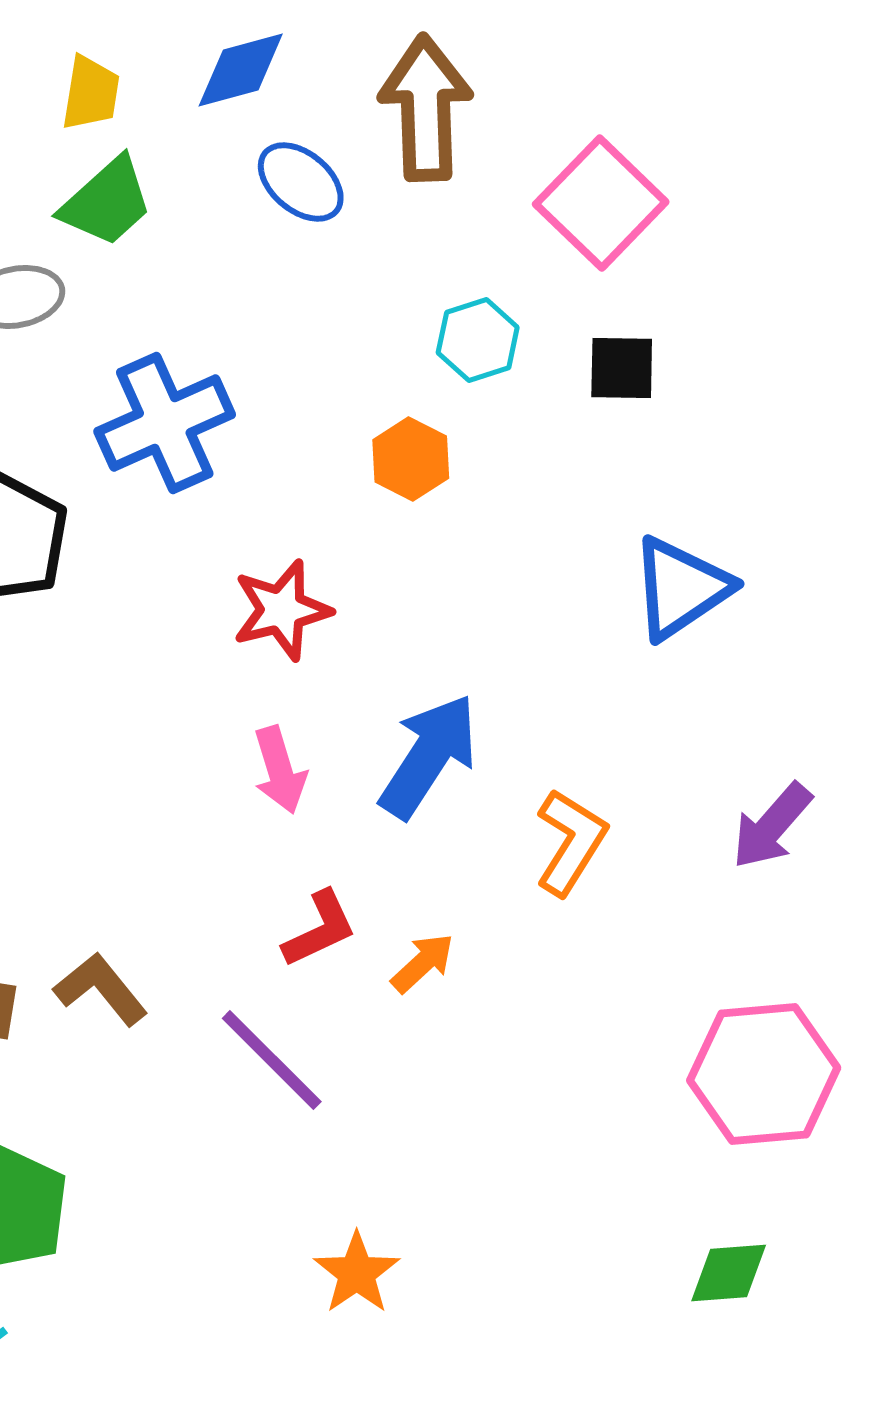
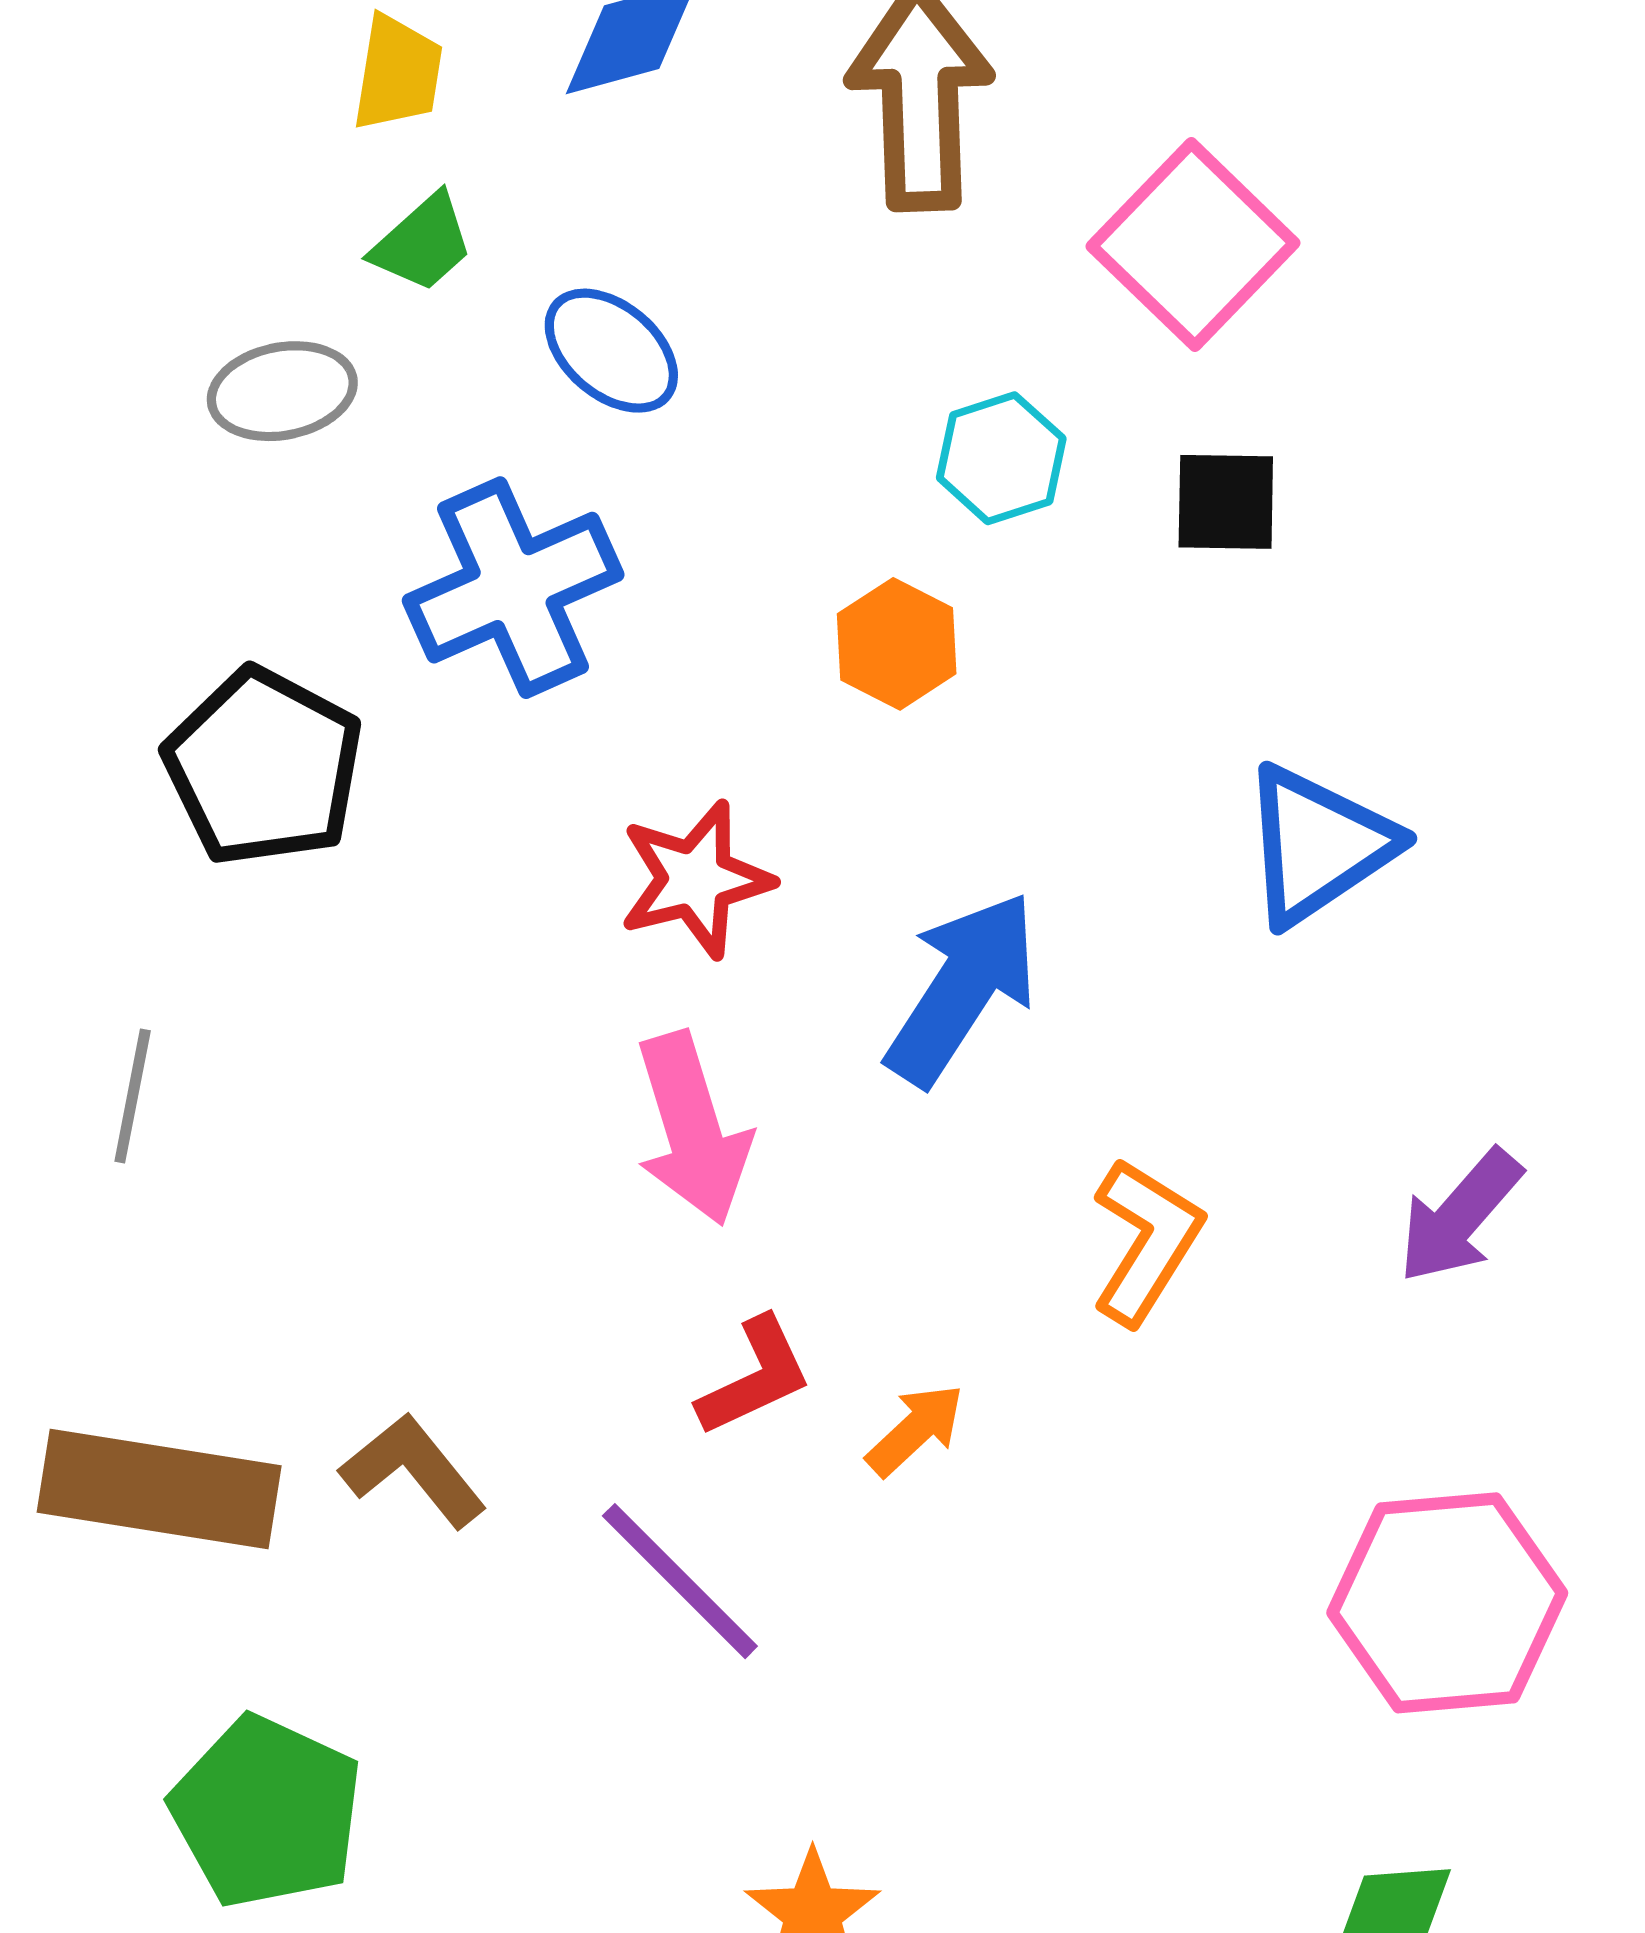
blue ellipse: (301, 182) -> (611, 351), moved
green trapezoid: (107, 202) -> (423, 243), size x0.7
blue arrow: (429, 756) -> (962, 988), moved
pink arrow: (280, 770) -> (692, 1129), size x1.4

